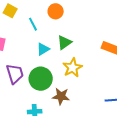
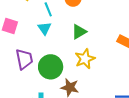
cyan triangle: (43, 49) -> (44, 28), moved, turned -40

